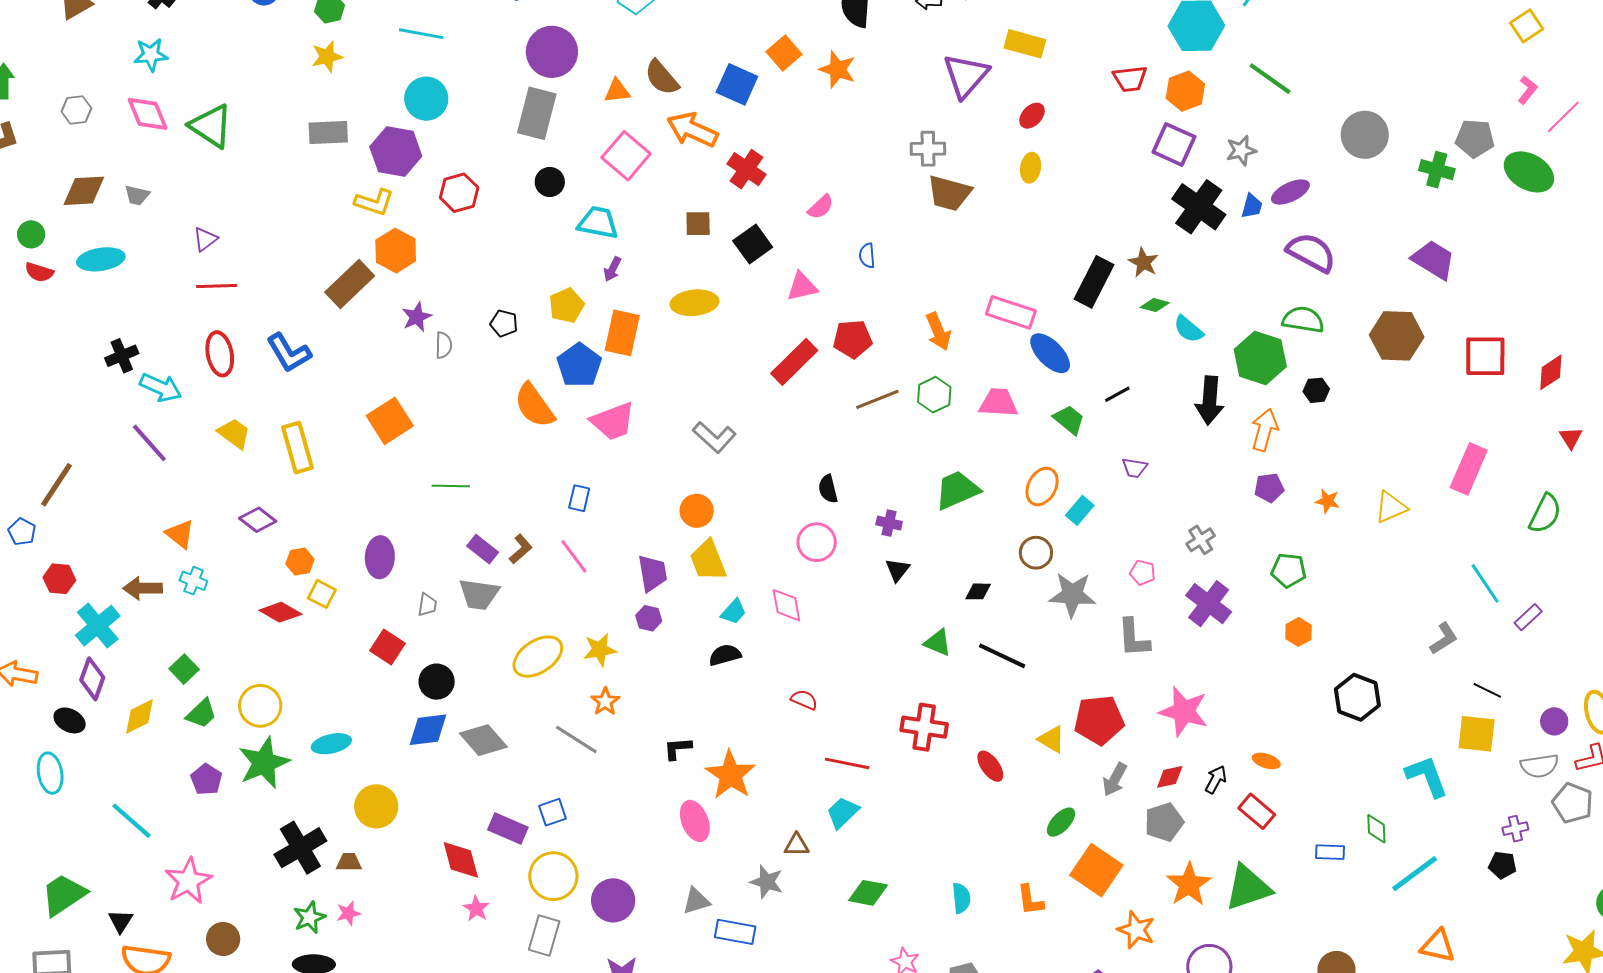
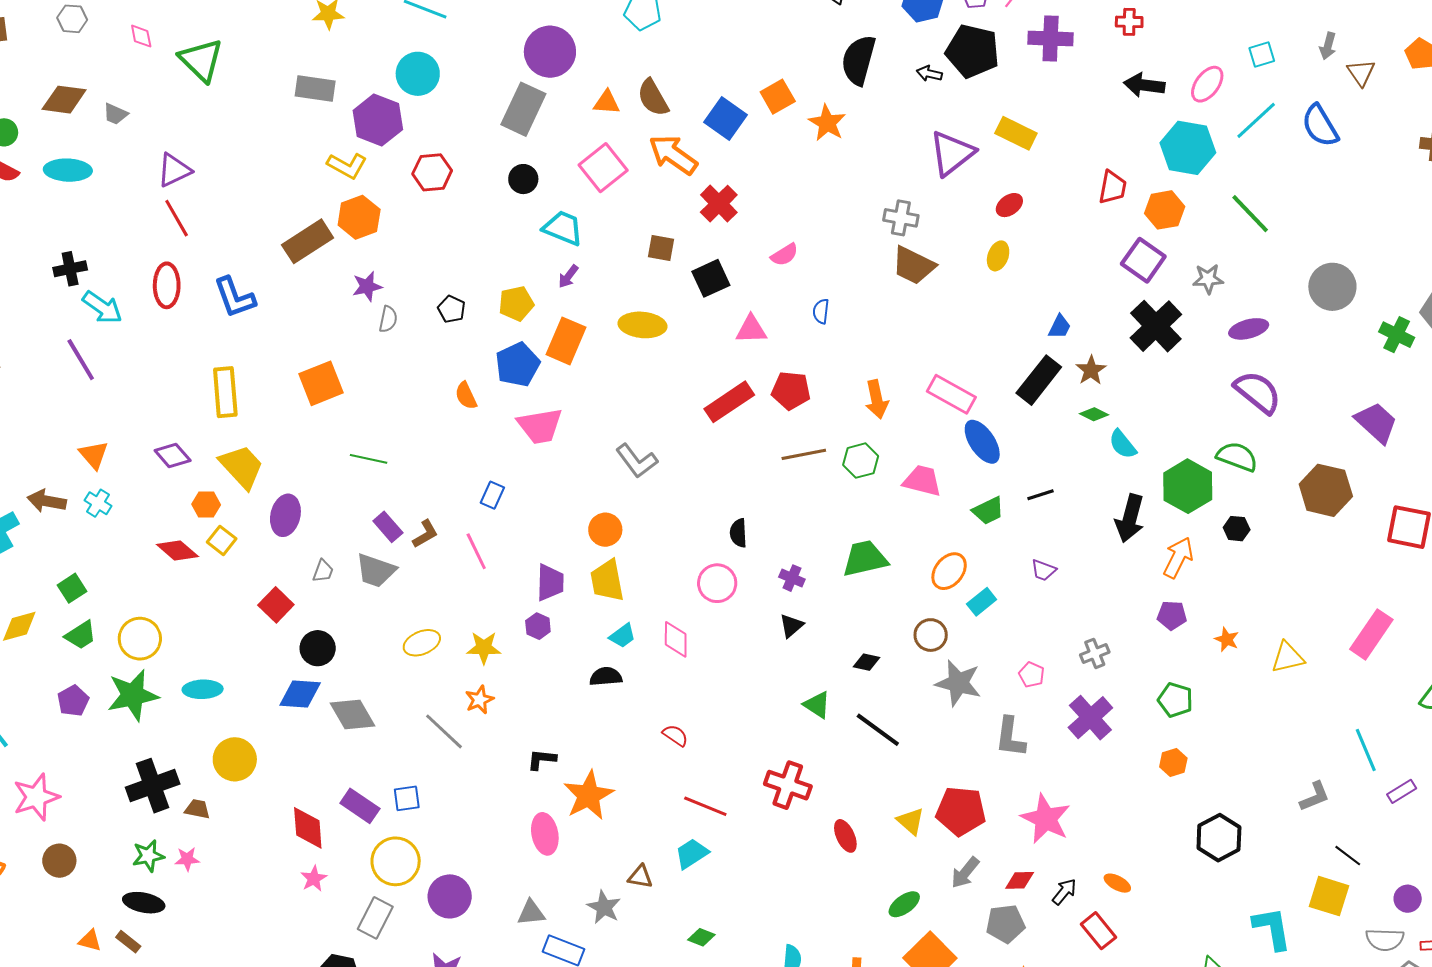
red trapezoid: (1130, 79) -> (1113, 187), turned -84
pink diamond: (148, 114) -> (141, 36), size x0.6
blue trapezoid: (1252, 206) -> (1060, 327), moved
purple triangle: (205, 239) -> (174, 170), size x1.4
red line: (217, 286) -> (177, 218), turned 51
orange semicircle: (534, 406) -> (466, 396), size x0.6
green trapezoid: (1069, 420) -> (988, 511), turned 104
yellow trapezoid: (234, 433) -> (242, 467), moved, size x1.4
yellow ellipse: (538, 657) -> (422, 643), size x0.7
green diamond: (868, 893) -> (701, 937), size x0.7

